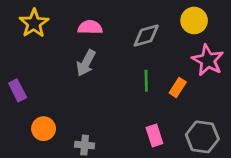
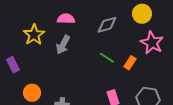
yellow star: (34, 23) -> (34, 35), moved
green line: (146, 81) -> (107, 58), turned -56

